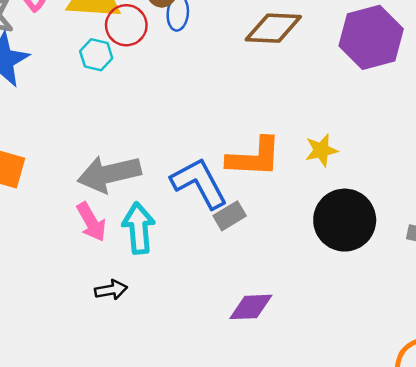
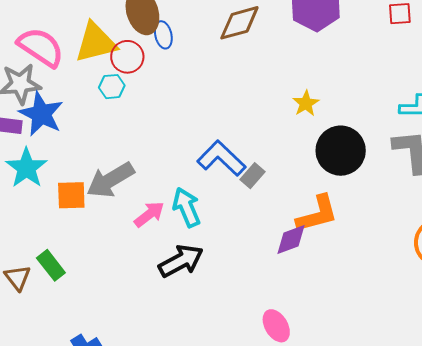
orange L-shape: (254, 157) -> (317, 214), moved
gray arrow: (109, 174) -> (110, 180), moved
pink arrow: (91, 222) -> (149, 214), turned -80
black arrow: (111, 290) -> (181, 261), size x1.8

